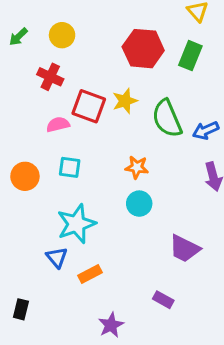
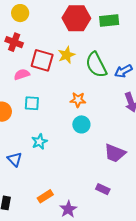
green rectangle: (190, 56) -> (109, 21), turned 66
cyan star: (76, 224) -> (39, 142), size x0.6
blue triangle: (57, 257) -> (15, 159), moved
orange rectangle: (90, 274) -> (45, 196), moved

